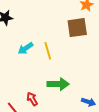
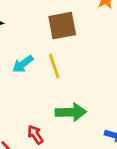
brown square: (77, 28) -> (62, 26), moved

